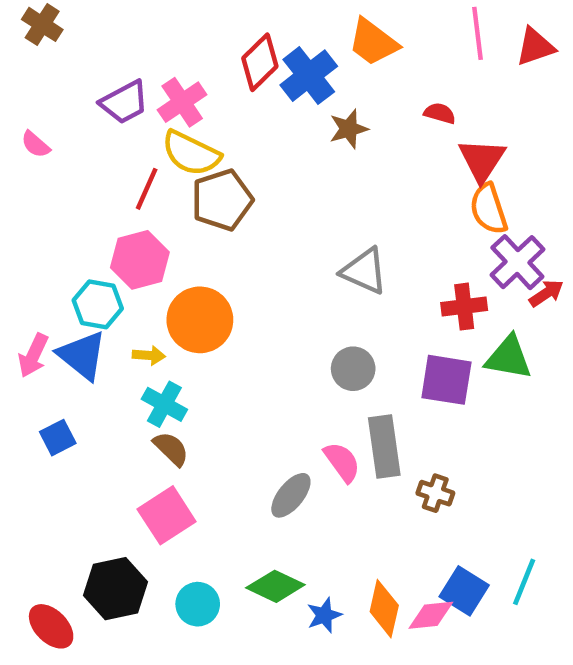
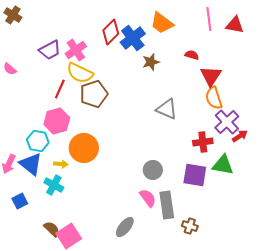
red triangle: (535, 47) -> (235, 25), turned 30
gray triangle: (364, 271) -> (167, 109), moved
cyan cross: (164, 404) -> (54, 185), moved
brown semicircle: (171, 449) -> (52, 229), moved
pink semicircle: (342, 462) -> (148, 198), moved

